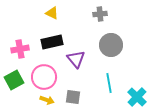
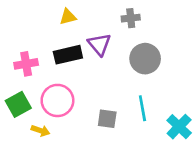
yellow triangle: (52, 13) -> (68, 17), turned -40
purple triangle: (76, 59) -> (99, 44), moved
gray square: (73, 97) -> (107, 119), moved
yellow arrow: (47, 100) -> (40, 131), moved

